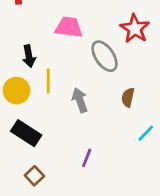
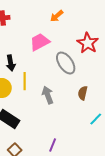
pink trapezoid: (69, 27) -> (40, 42), turned -35
purple line: (87, 158) -> (53, 145), moved

